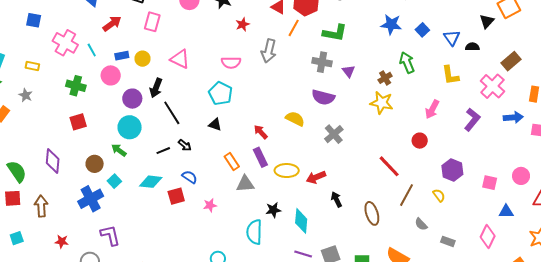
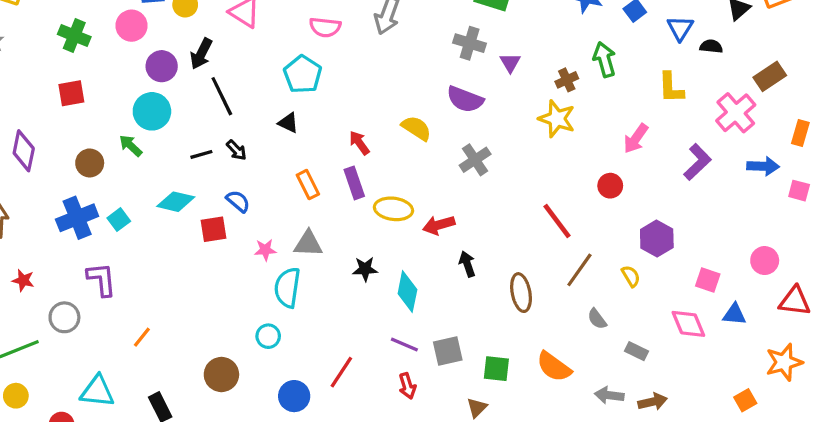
cyan square: (114, 181) -> (119, 220), moved
pink square: (490, 183) -> (708, 280), moved
gray triangle: (245, 184) -> (308, 244), moved
cyan semicircle: (254, 232) -> (287, 288), moved
pink diamond: (488, 237) -> (688, 324), moved, turned -55

